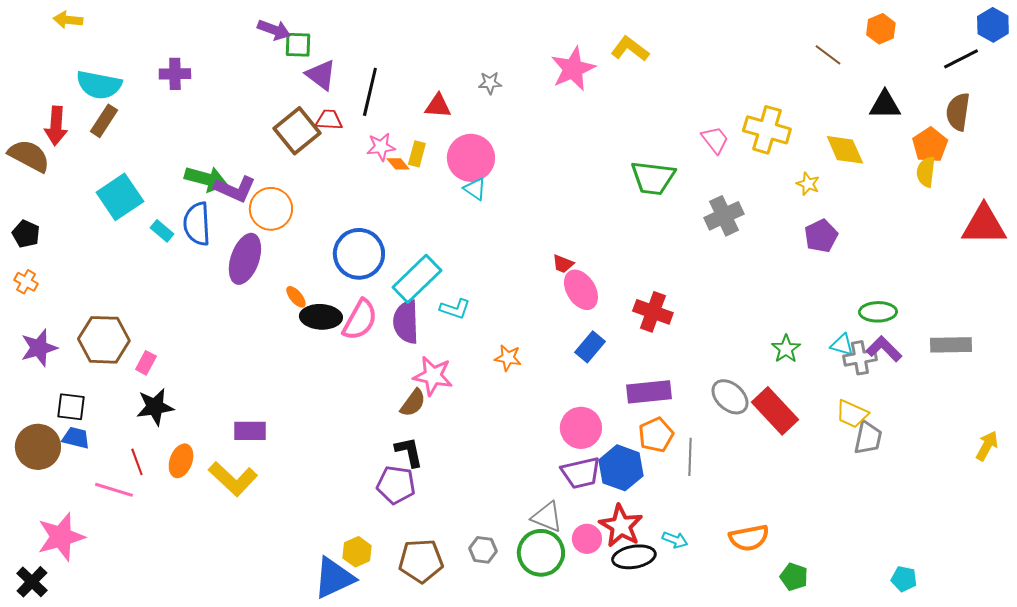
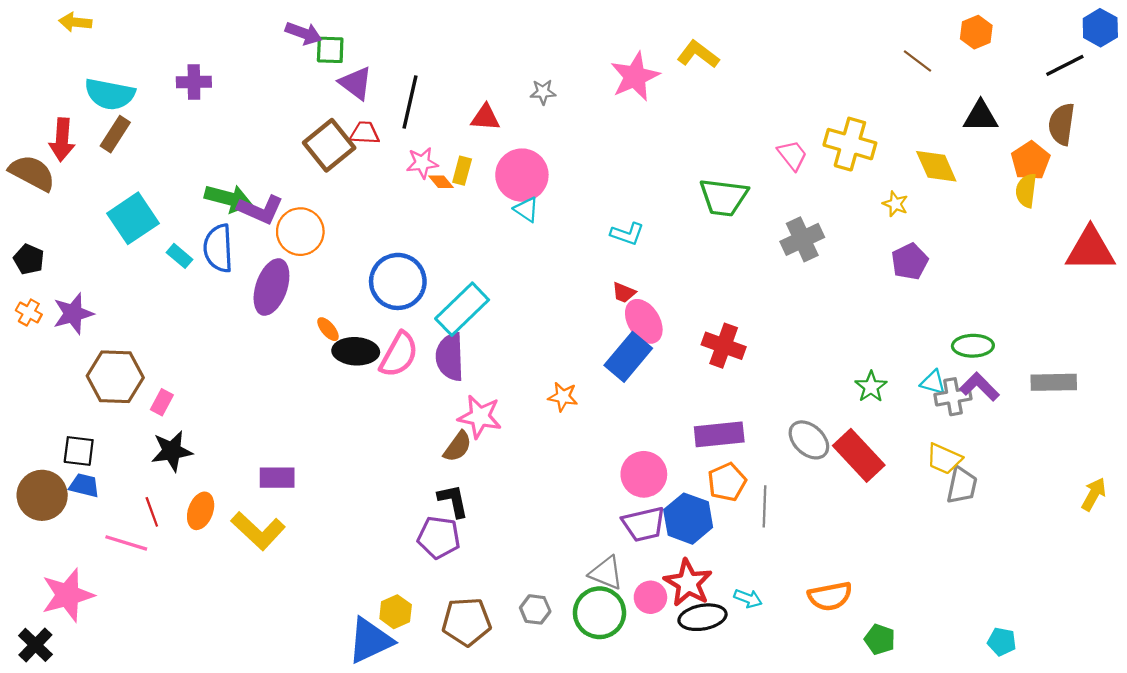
cyan L-shape: (455, 309) -> (627, 234), moved
blue rectangle: (590, 347) -> (628, 357), moved, size x1.4
purple star: (39, 348) -> (73, 314), moved

